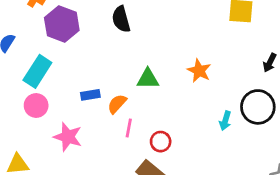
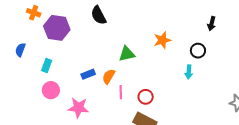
cyan rectangle: (37, 71) -> (47, 65), size x0.6
orange star: (199, 71) -> (162, 40), turned -30
black circle: (258, 107) -> (198, 51), moved, size x0.6

